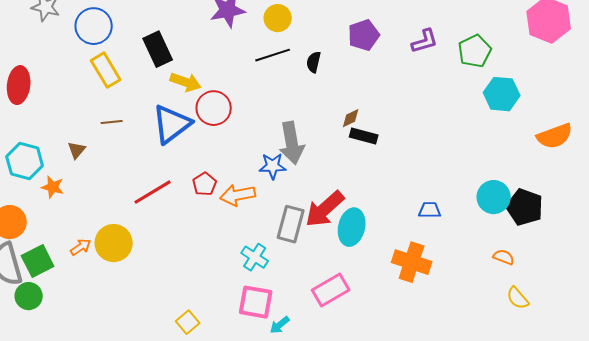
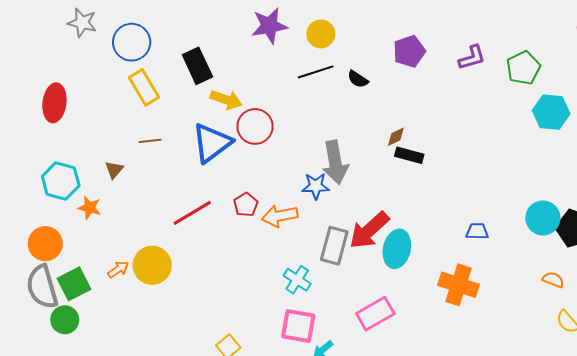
black semicircle: (314, 62) -> (358, 79), turned -70

